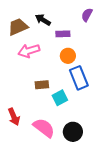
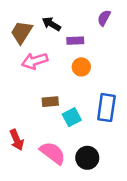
brown trapezoid: (18, 27) -> (22, 32), turned -35
blue rectangle: (79, 78) -> (106, 108), moved, turned 30

